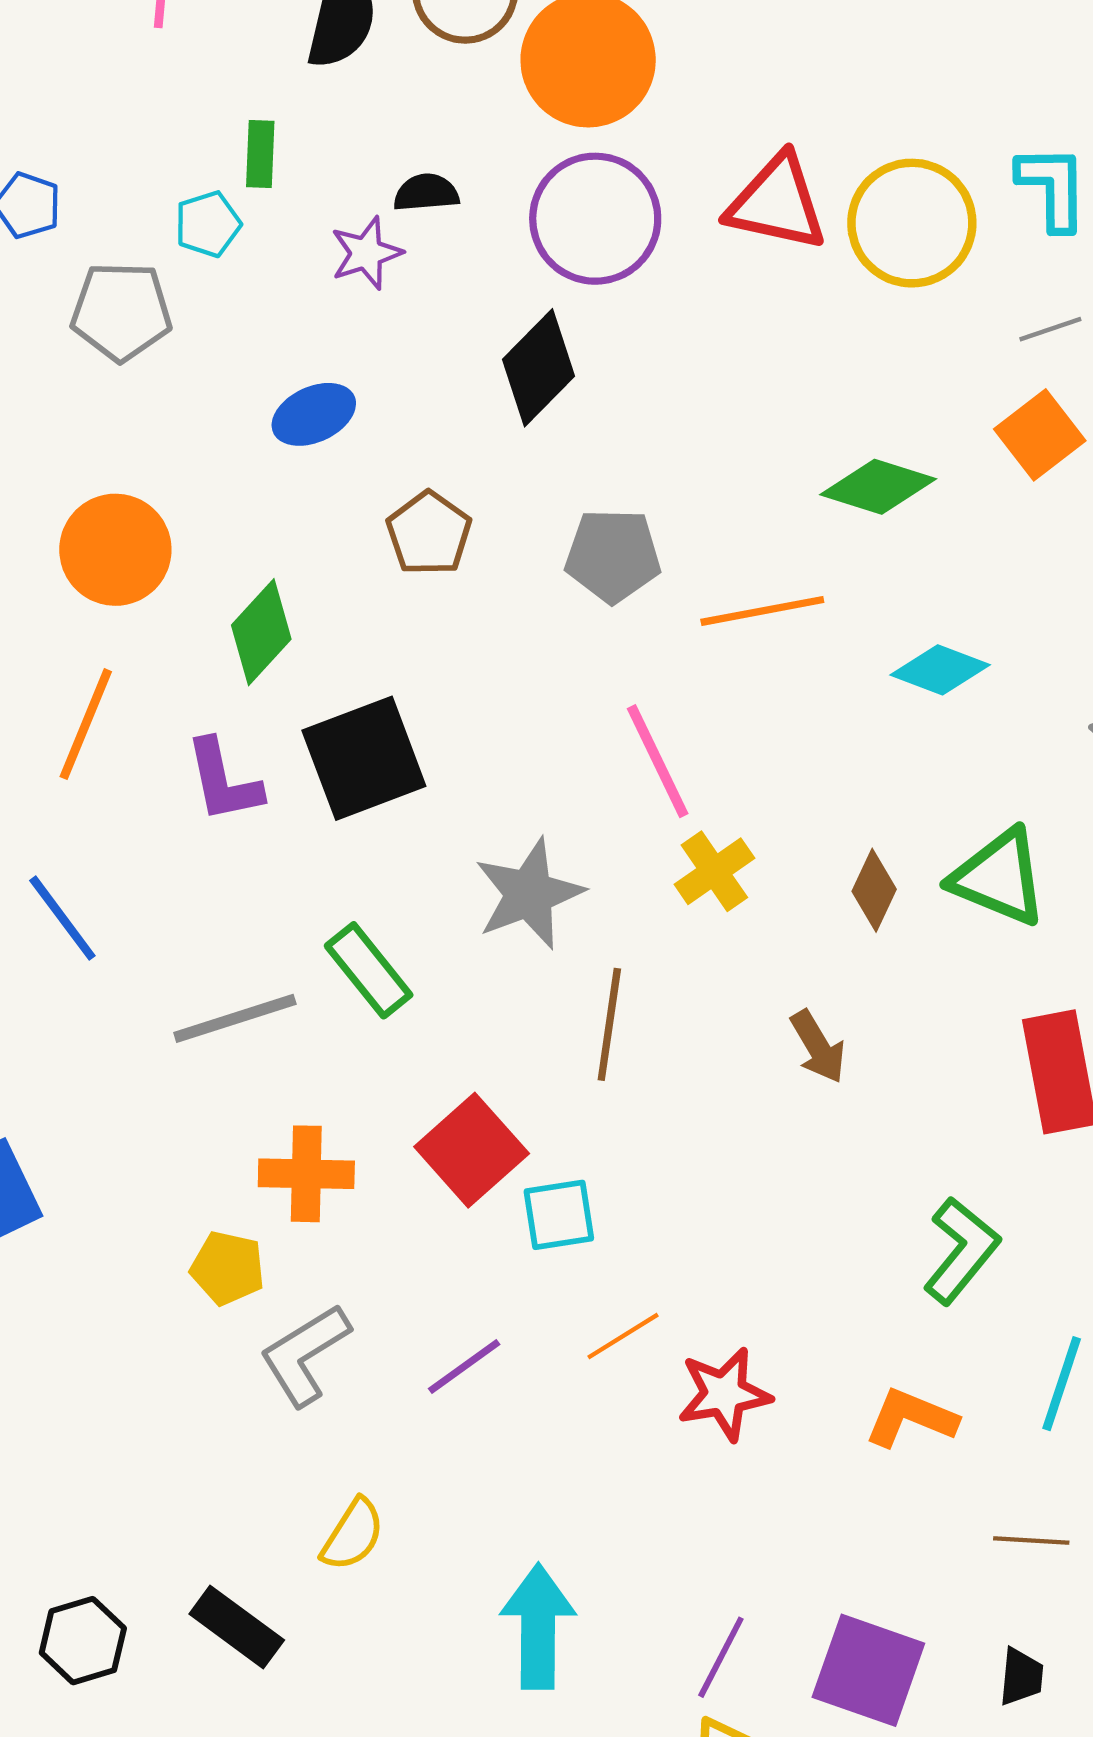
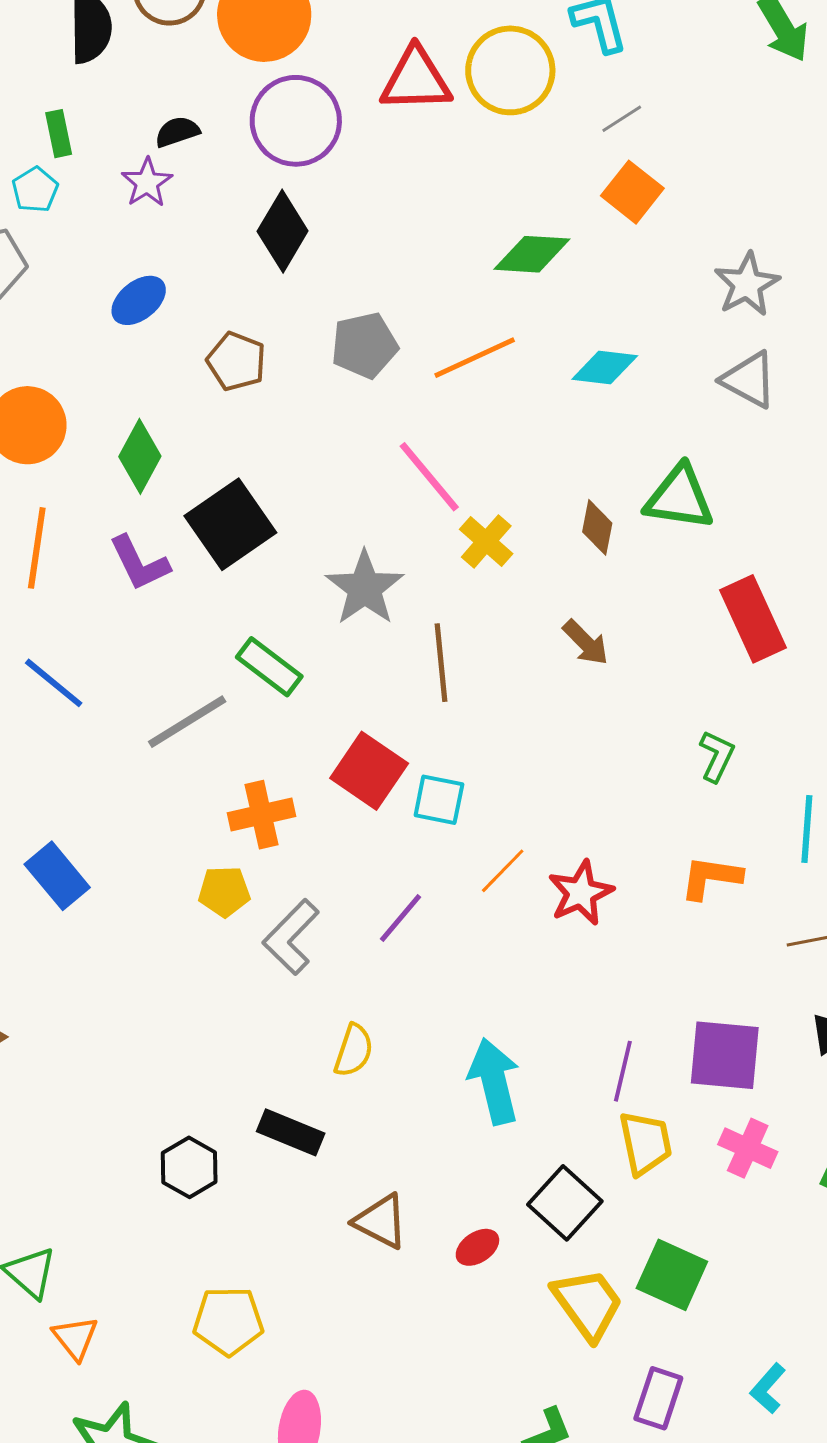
cyan square: (559, 1215) -> (439, 800), turned 34
green L-shape: (961, 1251) -> (717, 756), size x0.7

